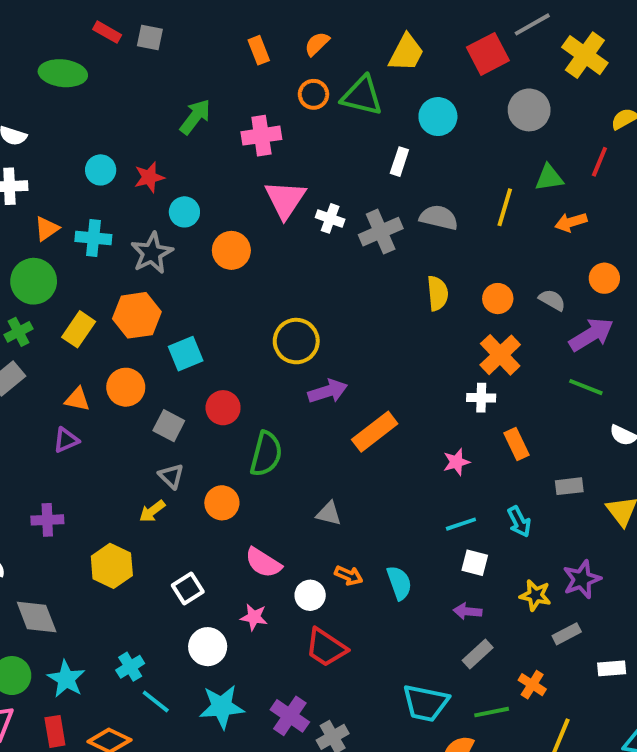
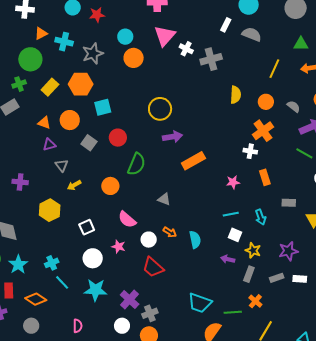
yellow line: (505, 207) -> (274, 69), moved
cyan circle: (184, 212) -> (125, 37), moved
gray semicircle: (439, 217) -> (252, 34), moved
purple triangle: (66, 440) -> (49, 145), moved
gray triangle: (171, 476) -> (62, 165), moved
yellow star: (535, 595) -> (253, 250), moved
gray rectangle: (478, 654) -> (249, 274), moved, turned -35
white rectangle: (612, 668) -> (300, 279), moved

